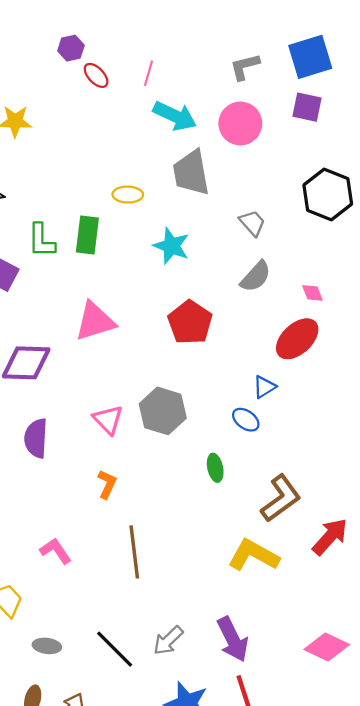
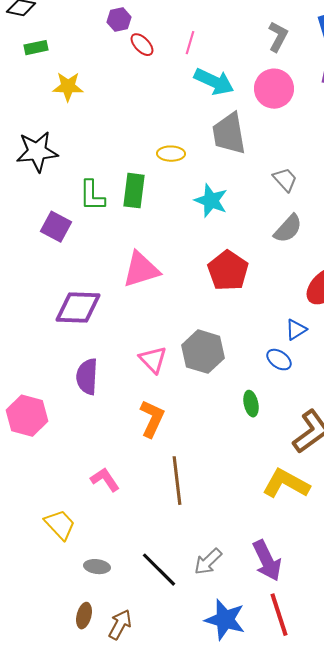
gray L-shape: (245, 67) -> (278, 37), turned 132
orange L-shape: (107, 484) -> (152, 419), size x1.4

